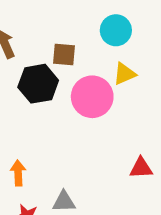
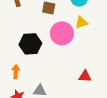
black hexagon: (38, 84) -> (30, 44), moved

